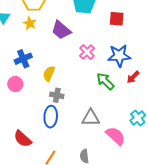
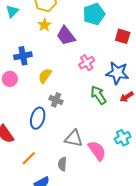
yellow star: (30, 23) -> (44, 25), moved
gray cross: (57, 95) -> (56, 100), moved
gray triangle: (91, 118) -> (74, 139), moved

